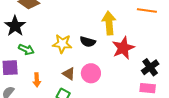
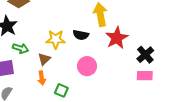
brown triangle: (69, 74) -> (44, 59), moved, turned 48
orange arrow: (37, 80) -> (42, 78), moved

